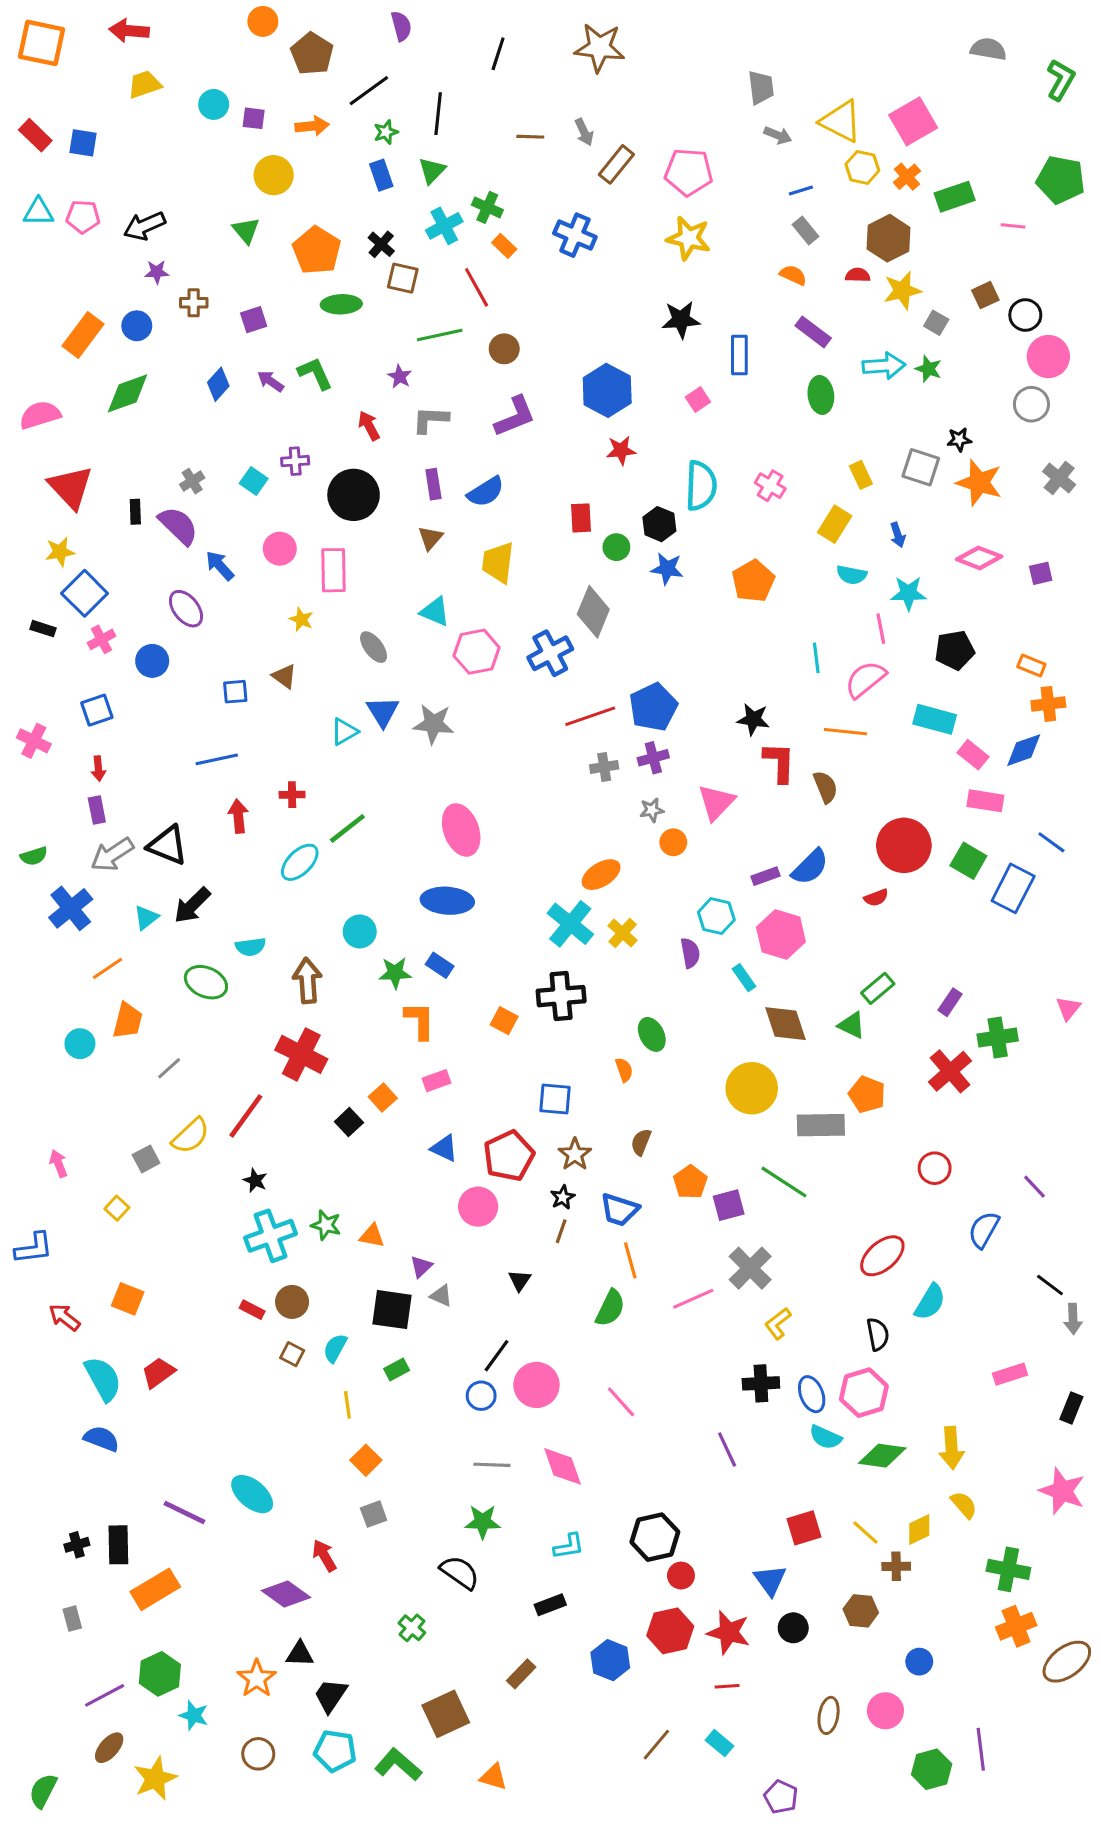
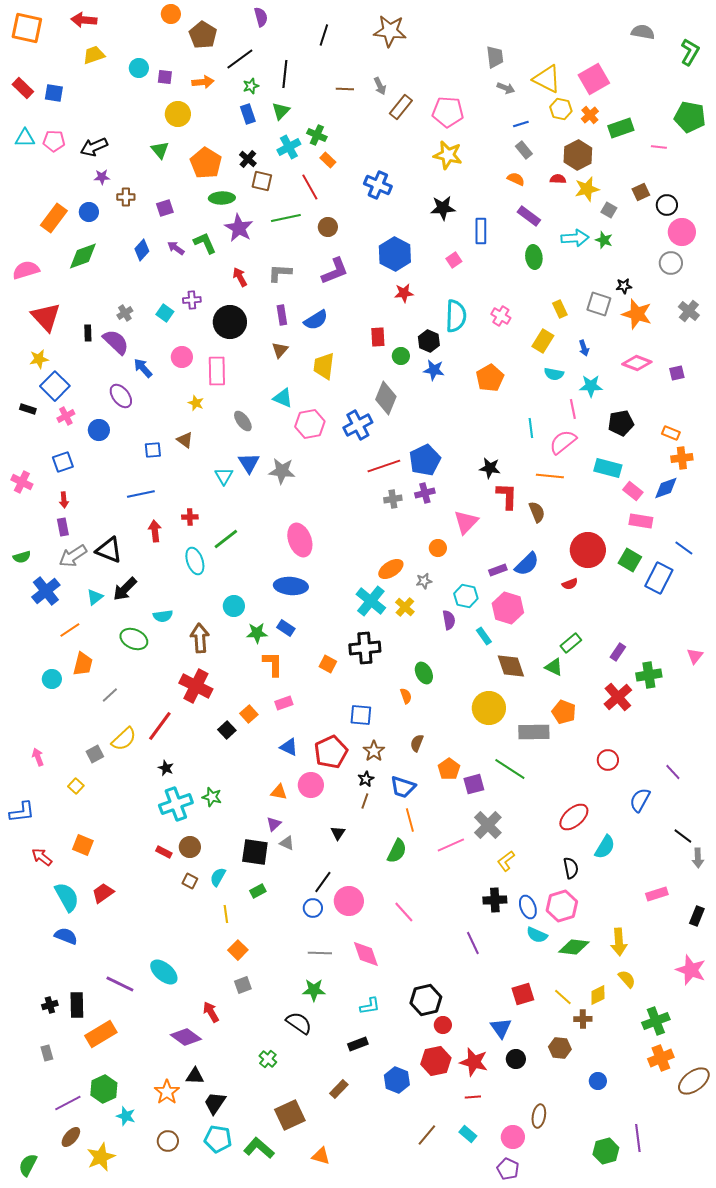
blue cross: (575, 235) -> (378, 185), moved
purple star: (400, 377) -> (239, 228), moved, size x1.8
cyan triangle: (344, 732) -> (224, 476), turned -30
gray star: (652, 810) -> (424, 581), moved
cyan ellipse: (300, 862) -> (195, 561), turned -64
orange triangle: (372, 1236) -> (279, 792), moved
green cross: (1008, 1569) -> (656, 1021), turned -32
pink circle: (885, 1711) -> (513, 1137), moved

